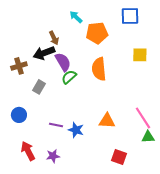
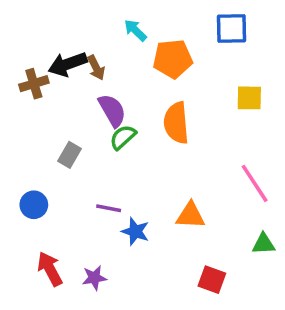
black arrow: (44, 53) -> (68, 64), moved
brown cross: (19, 66) -> (34, 84), moved
pink line: (143, 118) -> (255, 183), moved
purple line: (56, 125) -> (109, 208), moved

